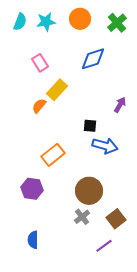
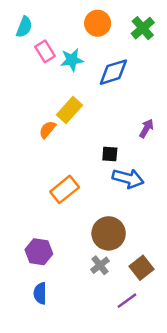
cyan star: (46, 22) -> (72, 60), moved
pink rectangle: (40, 63) -> (45, 51), moved
purple hexagon: (32, 189) -> (39, 252), moved

